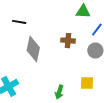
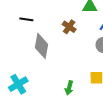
brown cross: (68, 41) -> (69, 27), moved, turned 32

